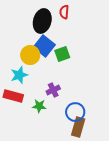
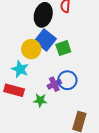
cyan star: (19, 75) -> (20, 69), turned -30
blue circle: (75, 112) -> (67, 80), moved

